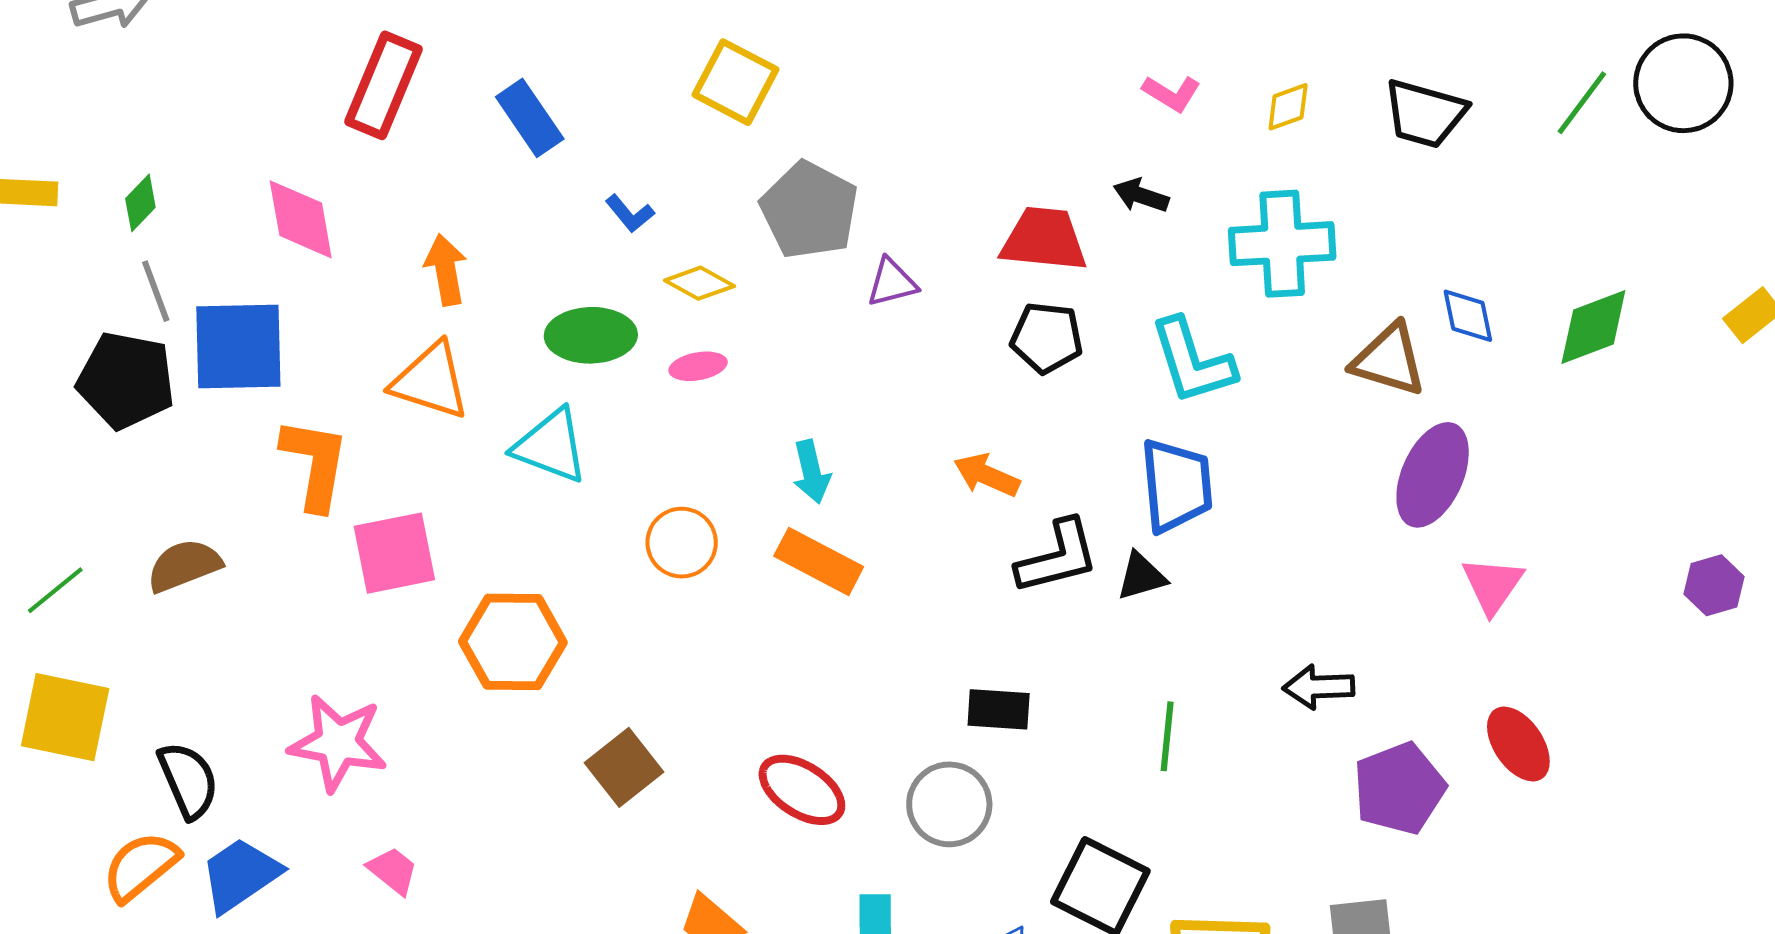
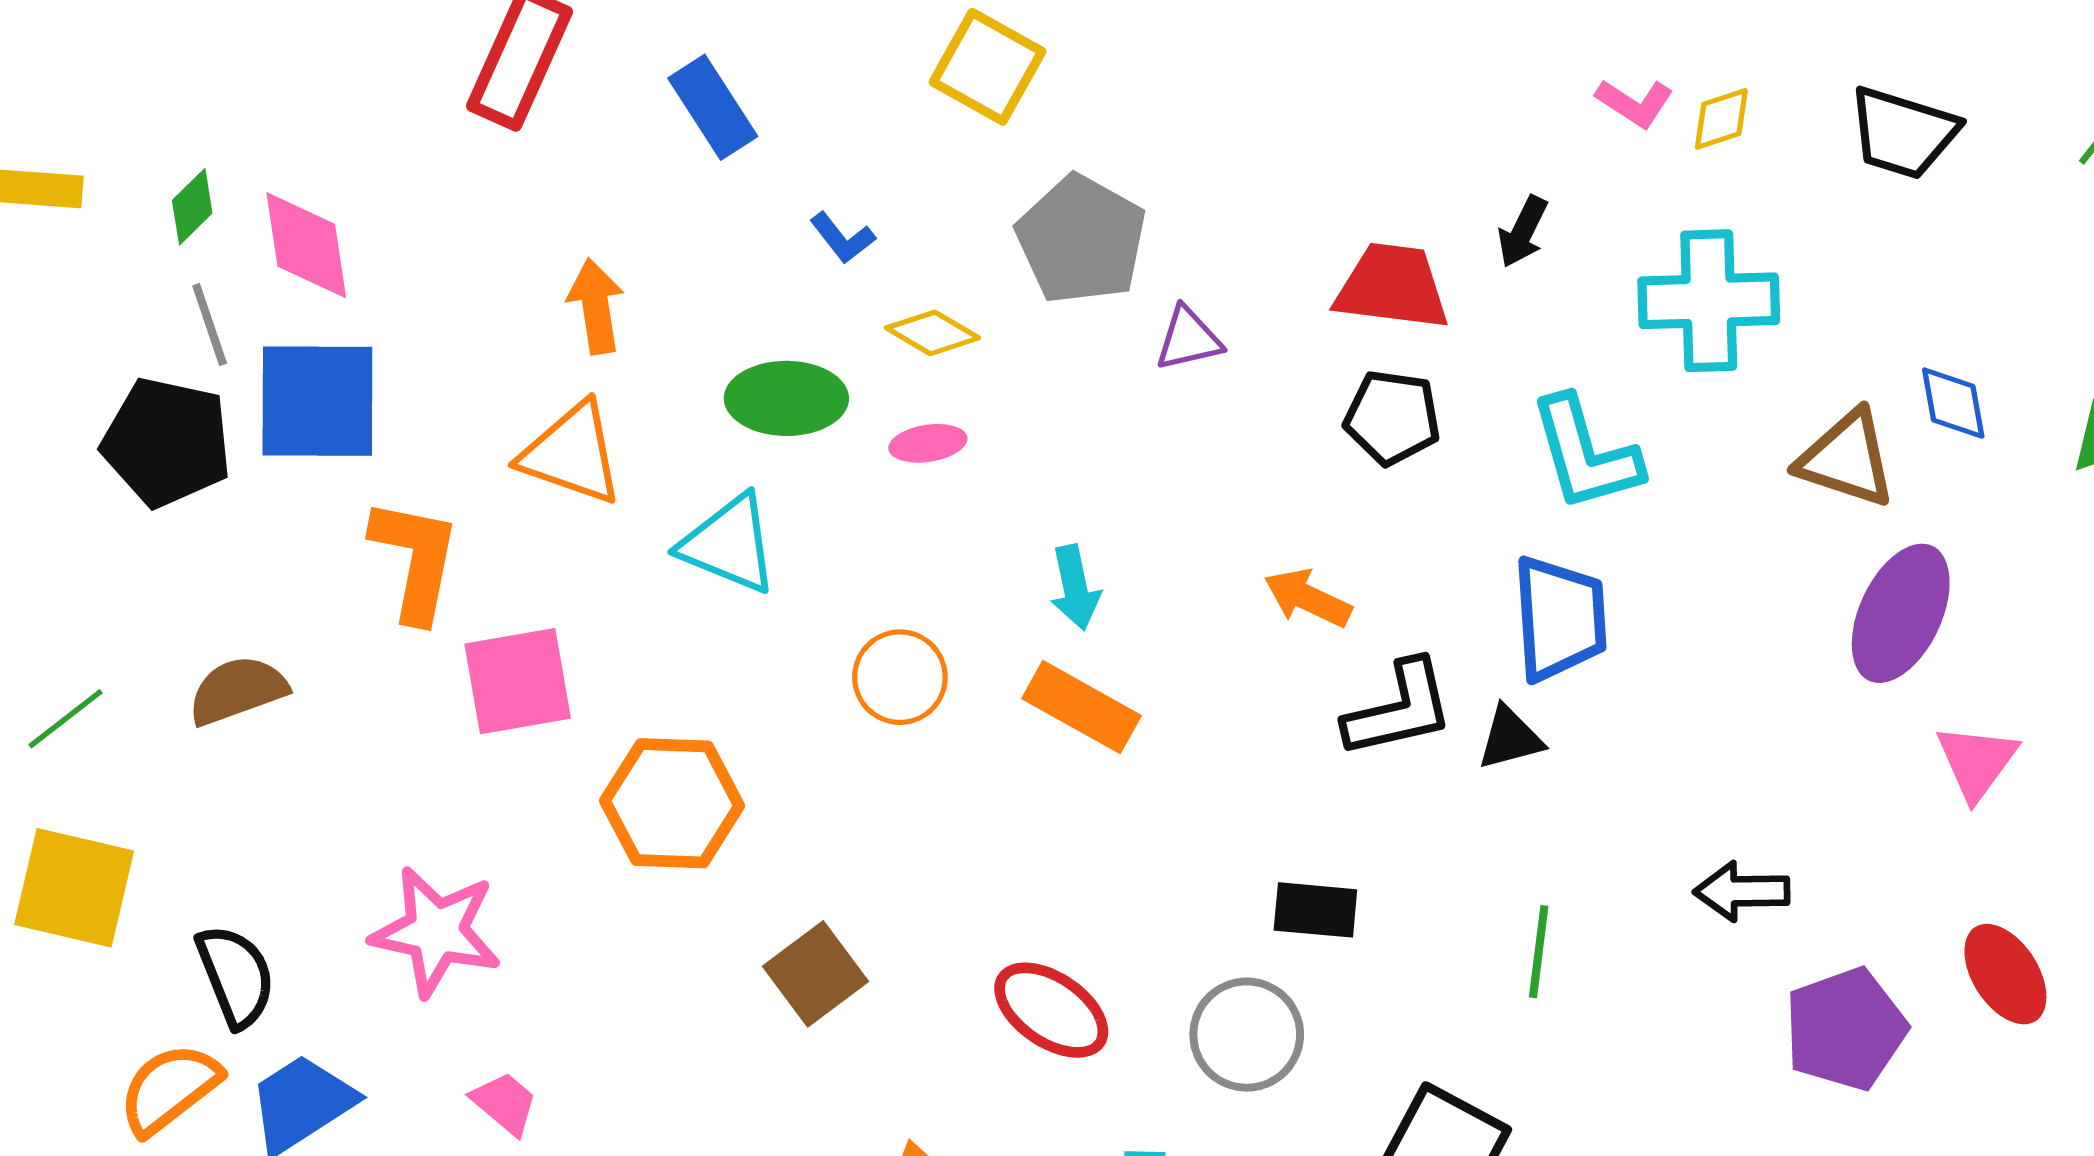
pink L-shape: (1172, 93) -> (1635, 103), moved
black arrow: (1141, 195) -> (1523, 232), turned -84
pink diamond: (301, 219) -> (306, 245), moved

